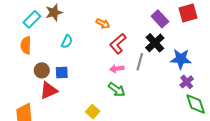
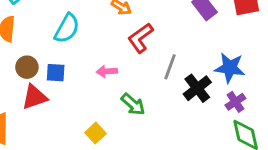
cyan semicircle: (67, 41) -> (67, 28), size x1.5
black cross: (155, 43) -> (197, 88), moved
pink arrow: (117, 69) -> (107, 71), moved

